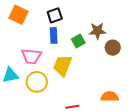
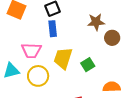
green square: (78, 41) -> (88, 65), moved

